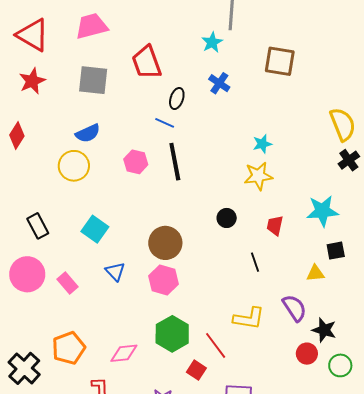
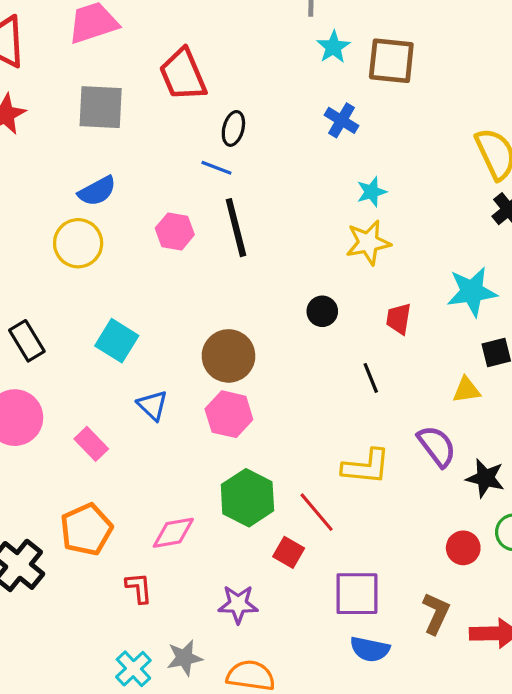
cyan star: (212, 42) -> (333, 47), moved
blue cross: (219, 83) -> (341, 120), moved
pink rectangle: (68, 283) -> (91, 444), moved
red circle: (307, 354) -> (463, 548), moved

